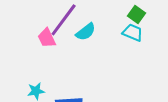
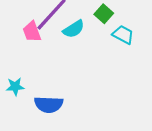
green square: (137, 15) -> (104, 14), moved

